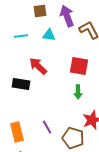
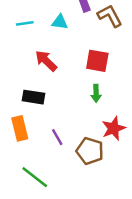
black rectangle: (21, 84) -> (34, 97), moved
orange rectangle: (17, 132) -> (20, 128), moved

